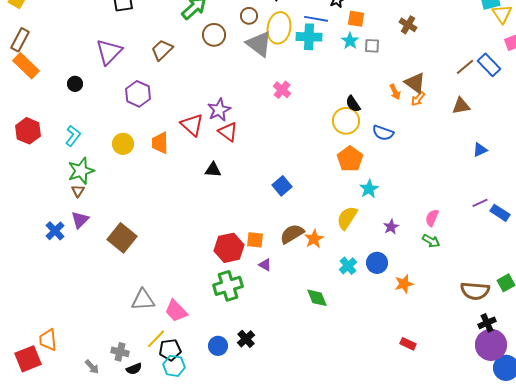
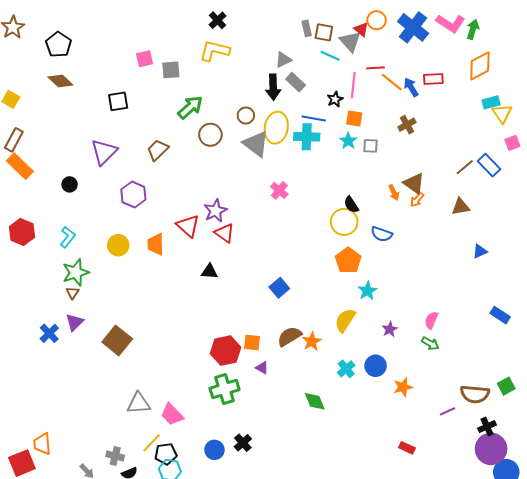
brown cross: (408, 25) -> (407, 125), turned 30
purple line: (480, 203) -> (447, 411), moved

